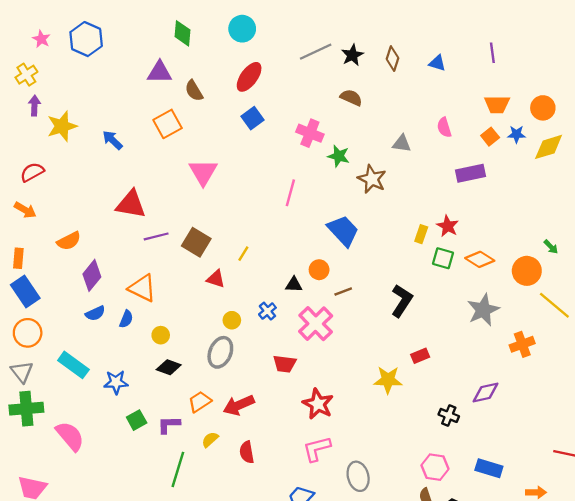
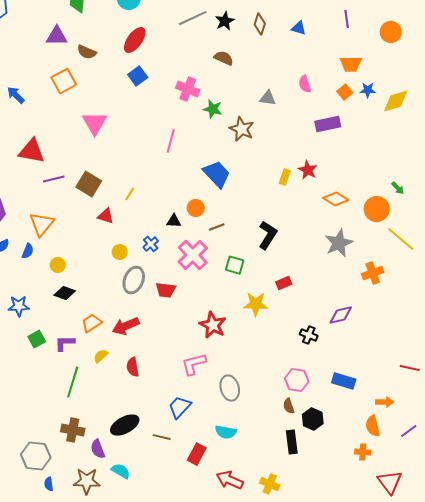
brown semicircle: (194, 91) -> (87, 52), turned -36
orange circle: (543, 108) -> (391, 32), moved
green square: (443, 258) -> (235, 265), moved
orange triangle: (142, 288) -> (42, 224), turned 44
gray ellipse: (220, 352) -> (134, 280), moved
red star: (318, 404) -> (213, 325), moved

